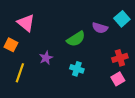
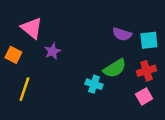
cyan square: (122, 19) -> (149, 40), moved, turned 35
green semicircle: (76, 39) -> (115, 68), moved
purple star: (46, 58) -> (52, 51), moved

